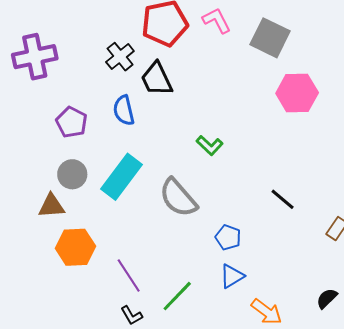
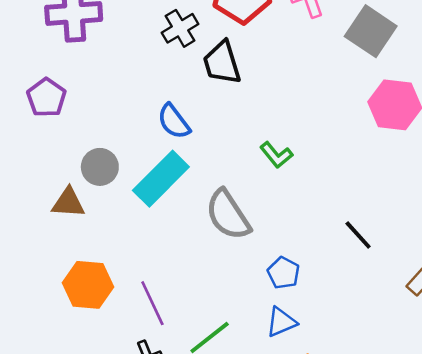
blue semicircle: (124, 110) -> (174, 121), moved, turned -32
purple pentagon: (72, 122) -> (46, 98), moved
orange hexagon: (75, 247) -> (88, 285), moved

